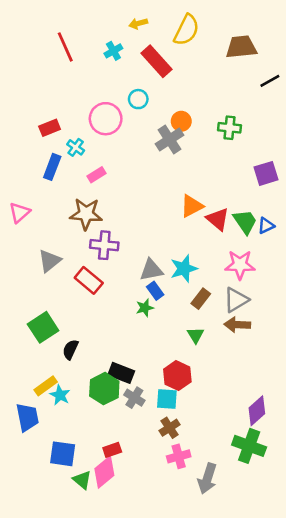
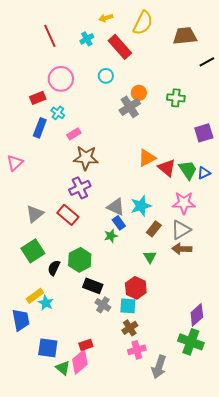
pink circle: (106, 119) -> (61, 79), moved
brown star: (86, 214) -> (86, 158), moved
purple cross: (104, 245) -> (80, 188), turned -30
gray triangle: (50, 261) -> (35, 214), moved
gray triangle: (151, 270) -> (116, 207), turned 36
green hexagon: (104, 389) -> (80, 260), moved

